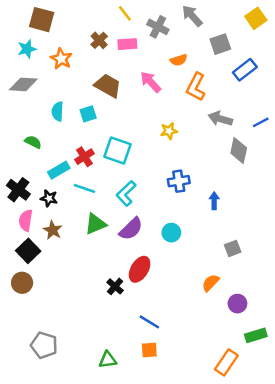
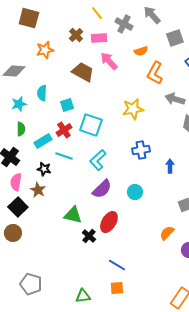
cyan star: (27, 49) -> (19, 104), moved
orange star: (61, 59) -> (45, 50), turned 30
pink arrow: (151, 82) -> (109, 61), moved
cyan square: (88, 114) -> (67, 105), moved
yellow star: (169, 131) -> (133, 109), size x1.5
green semicircle: (33, 142) -> (21, 129), moved, turned 64
black star: (49, 198) -> (44, 169), moved
green triangle: (95, 224) -> (73, 215), moved, turned 36

